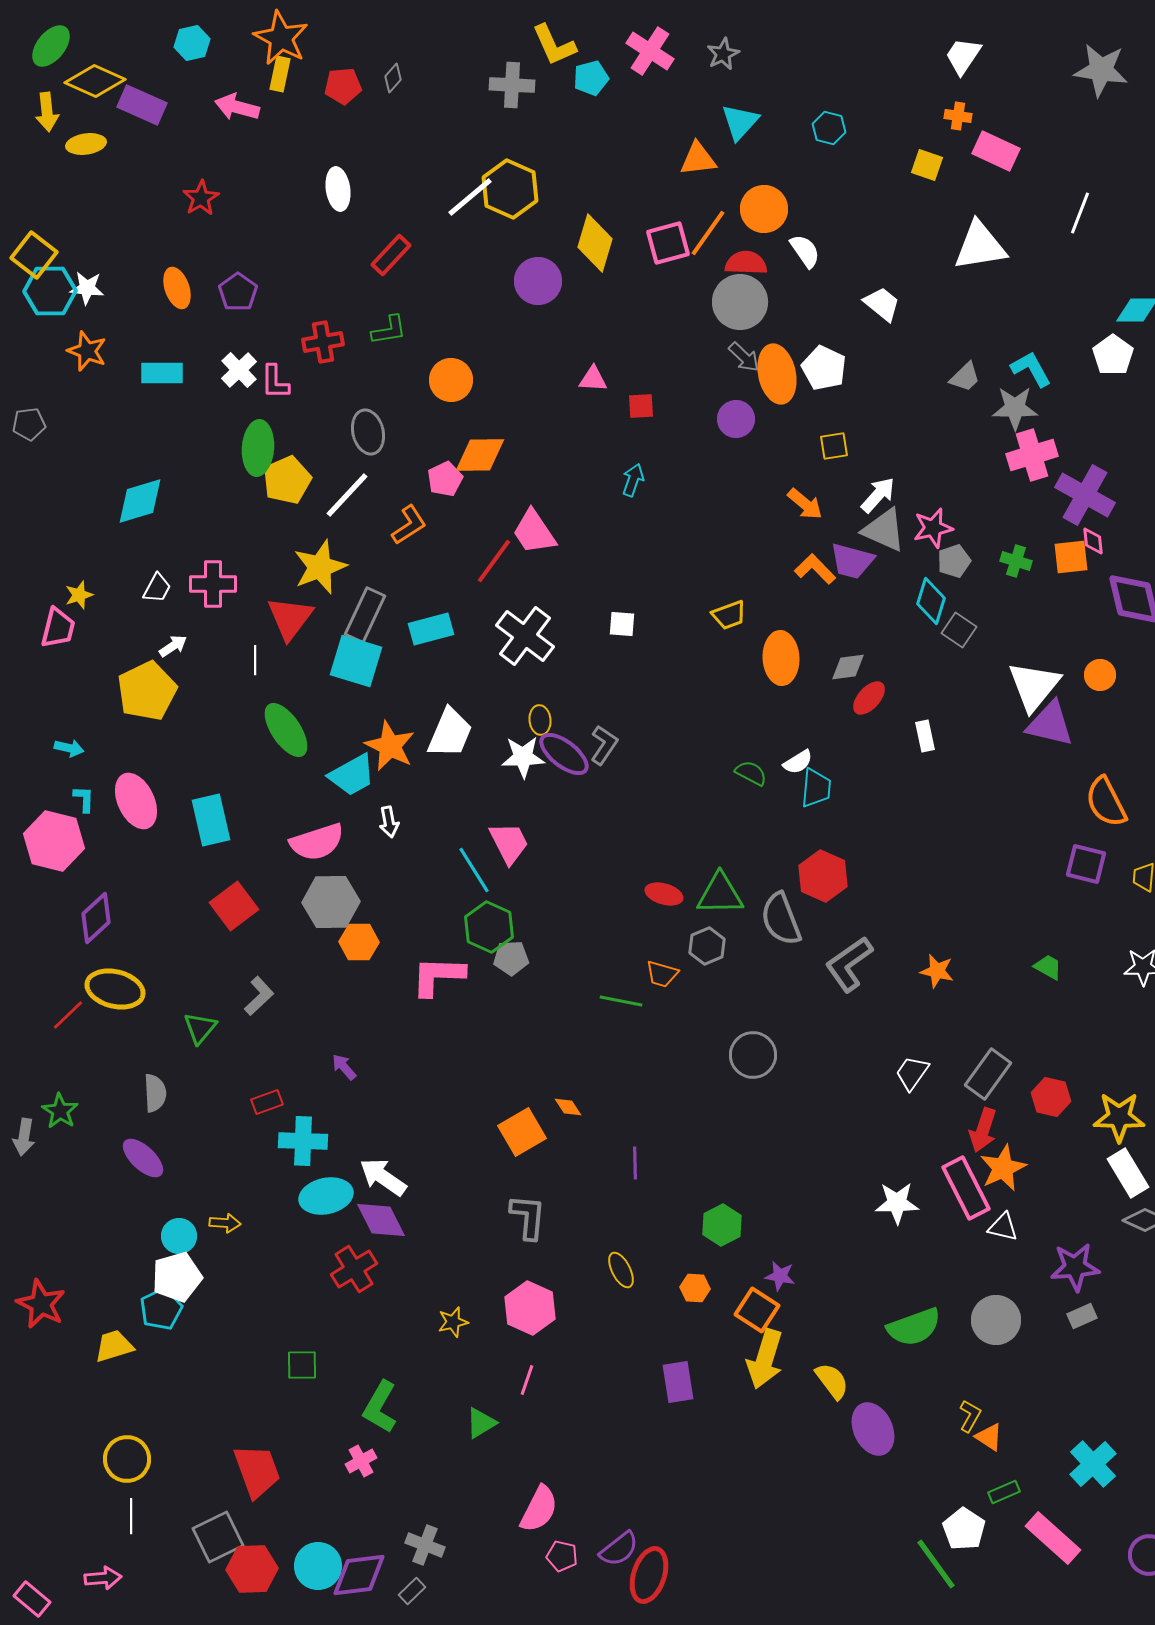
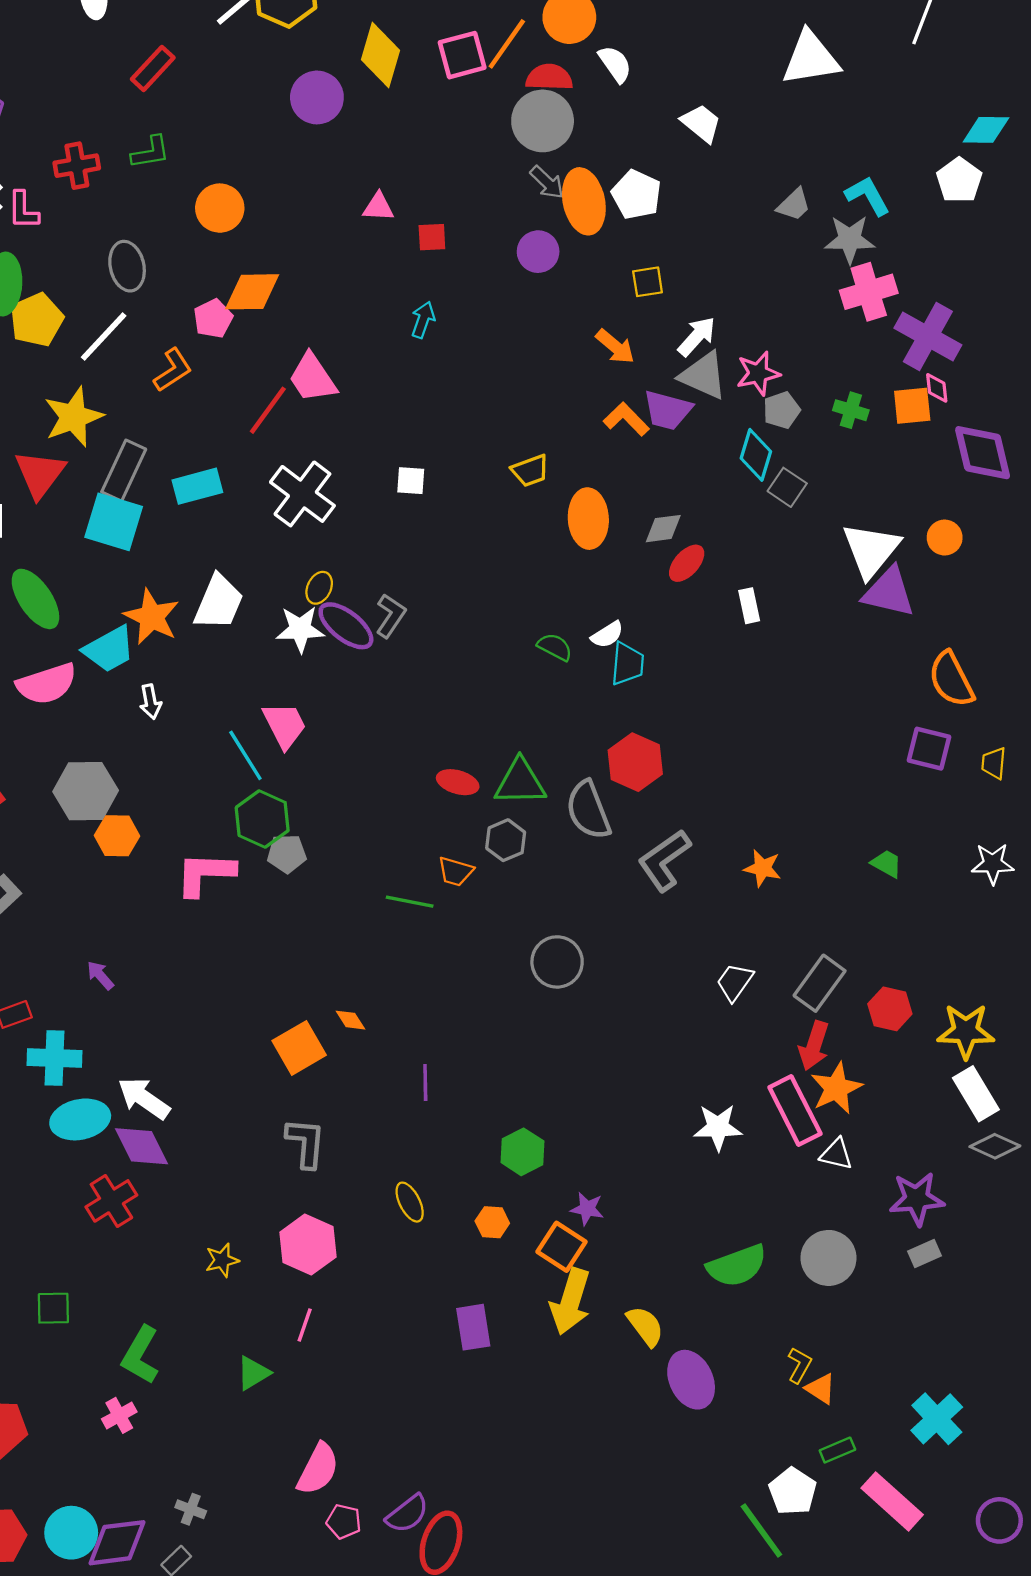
yellow ellipse: (540, 720) -> (319, 588), turned 32
pink semicircle: (317, 842) -> (47, 684), moved
gray cross: (425, 1545) -> (191, 1509), size x0.7

